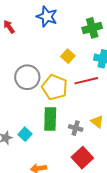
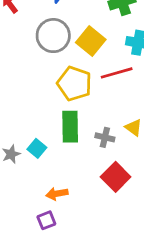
yellow square: (68, 56) -> (91, 41), size x1.5
gray circle: (27, 77) -> (53, 36), moved

